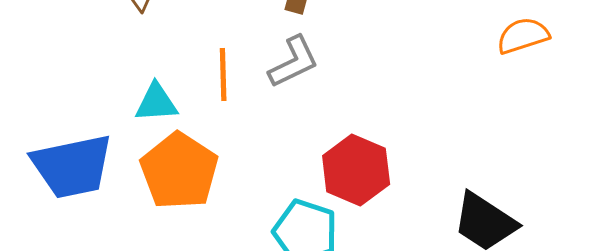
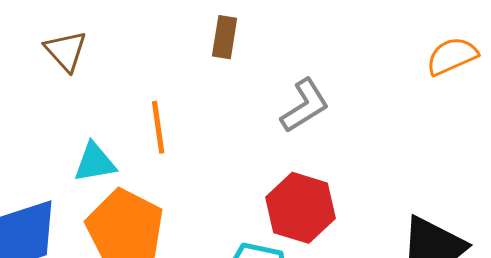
gray L-shape: (294, 62) -> (305, 106), moved

